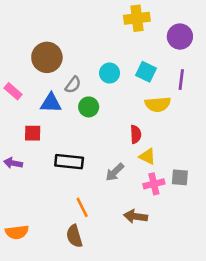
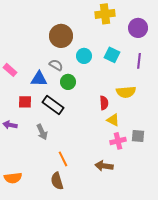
brown circle: (47, 57) -> (61, 36), moved
gray semicircle: (73, 85) -> (56, 65), turned -96
yellow semicircle: (158, 104) -> (126, 92), moved
black rectangle: (69, 162) -> (53, 105), moved, turned 30
gray arrow: (115, 172) -> (42, 132), moved, turned -70

